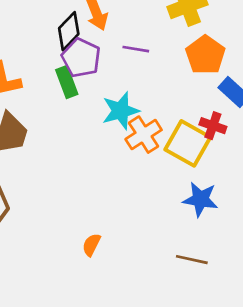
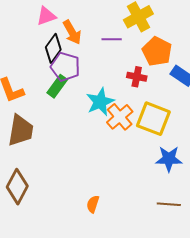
purple line: (136, 49) -> (112, 39), moved
green rectangle: (67, 82) -> (57, 86), turned 65
red cross: (213, 126) -> (137, 77), moved

